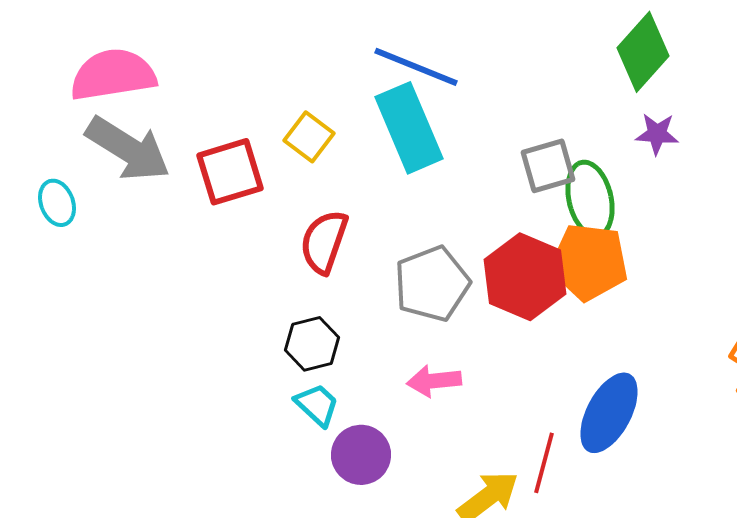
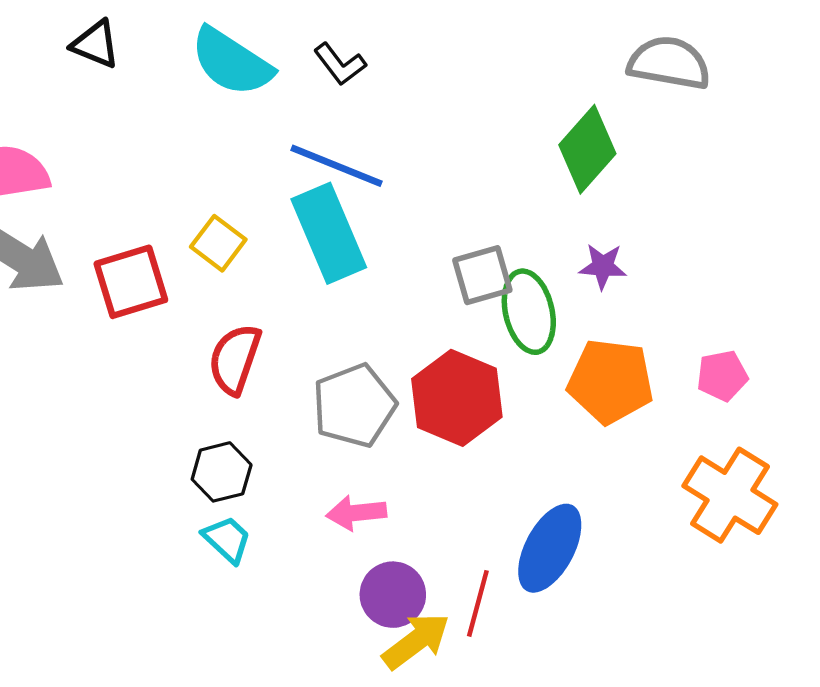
purple star: (657, 134) -> (603, 266), moved
orange pentagon: (589, 262) -> (611, 381), moved
purple circle: (361, 455) -> (393, 595), moved

